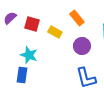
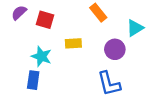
yellow rectangle: (55, 32) -> (73, 43), moved, turned -32
purple circle: (82, 46) -> (115, 49), moved

